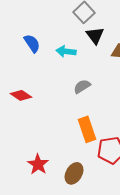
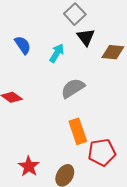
cyan arrow: (66, 51) -> (57, 53), turned 114
gray semicircle: (82, 86) -> (73, 88), size x1.4

